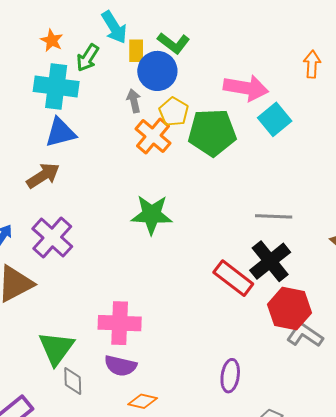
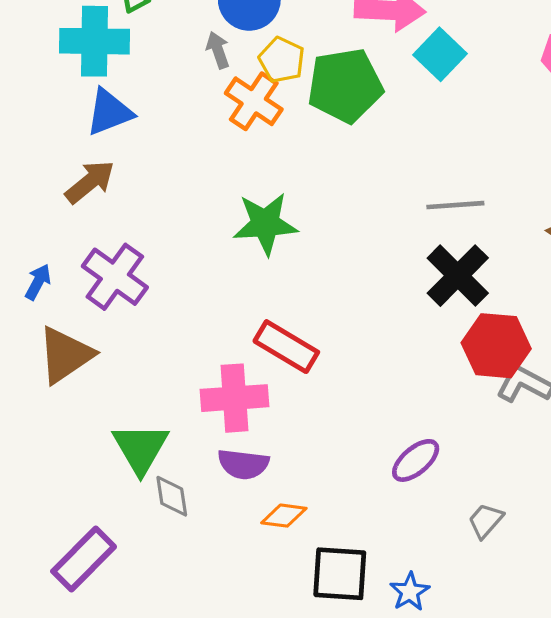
red rectangle: (233, 278) -> (286, 347), moved
purple ellipse: (230, 376) -> (416, 460), turned 48

